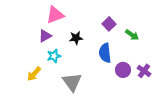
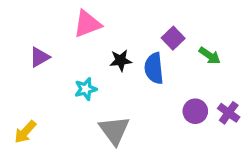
purple triangle: (45, 36) -> (40, 57), moved
blue semicircle: (105, 53) -> (154, 68), moved
yellow arrow: (34, 74) -> (25, 132), moved

